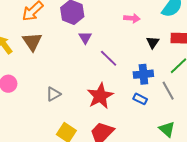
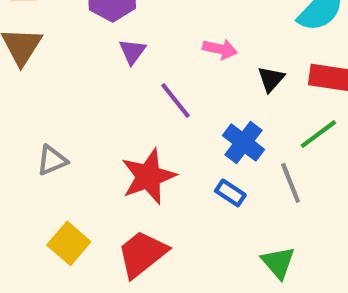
pink arrow: (132, 18) -> (220, 49), moved
blue cross: (143, 74) -> (243, 142), turned 36

